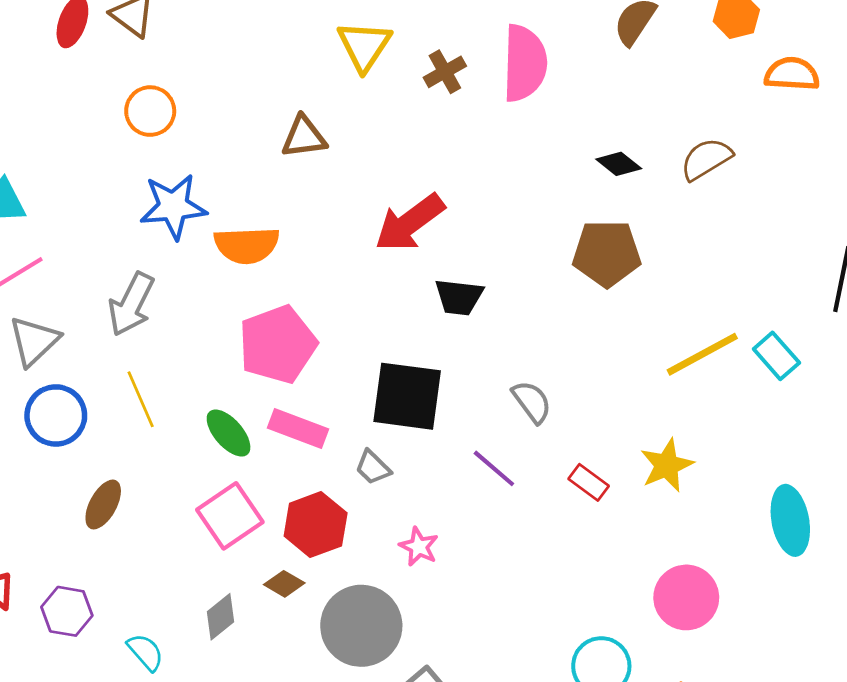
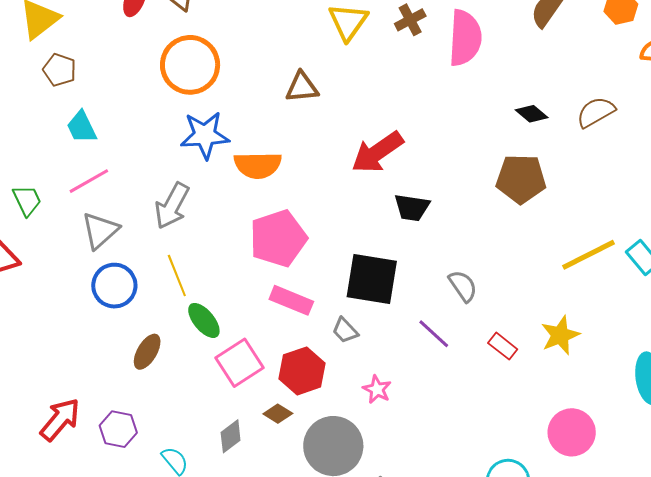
brown cross: (445, 72) -> (410, 20), moved
orange circle: (150, 111) -> (190, 65), size x1.6
green ellipse: (229, 433) -> (204, 320), moved

